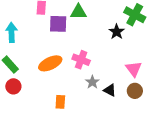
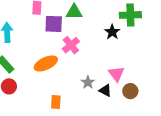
green cross: (135, 15) -> (130, 15), turned -30
pink cross: (81, 60) -> (71, 45), moved, turned 30
pink triangle: (134, 69) -> (116, 74), moved

